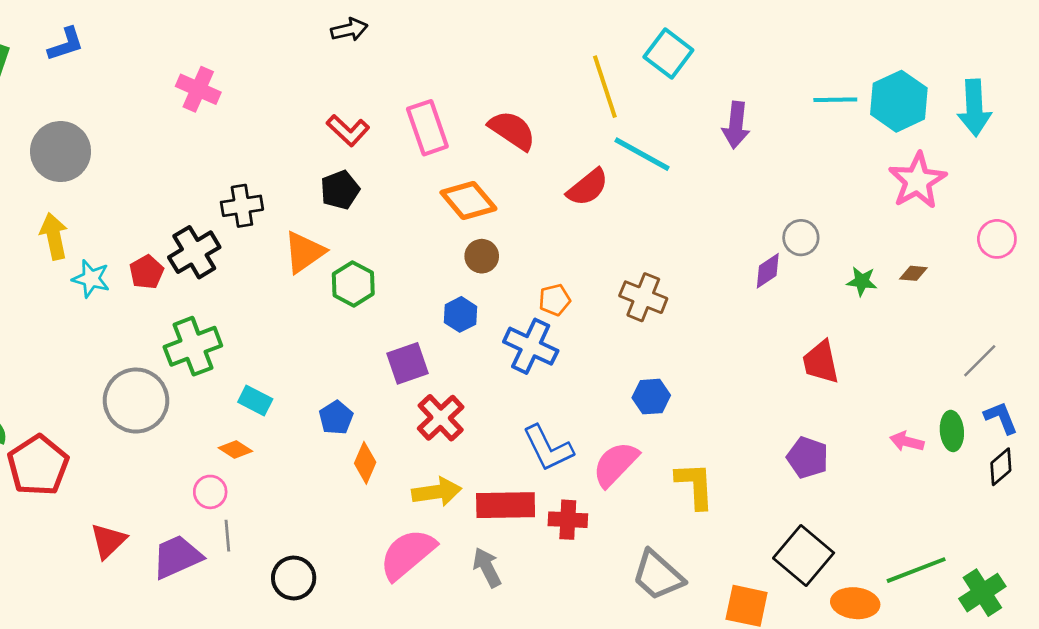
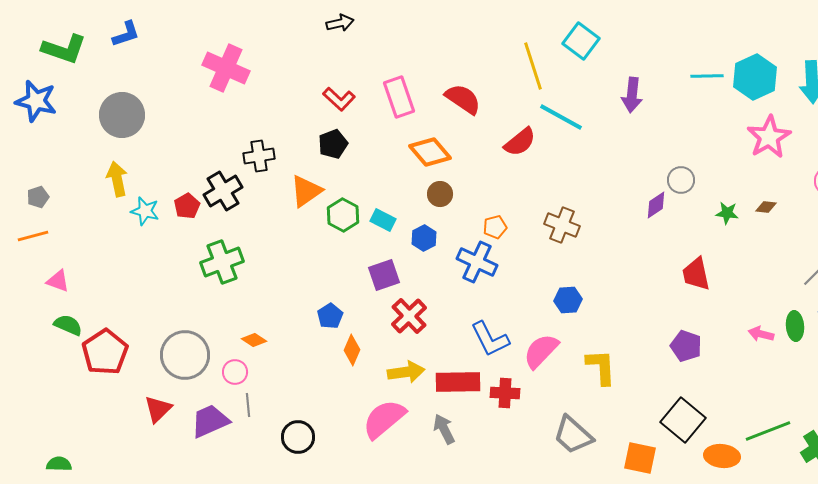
pink cross: (198, 89) -> (226, 68), size x1.4
gray circle: (136, 401) -> (185, 355), moved
cyan rectangle: (255, 401) -> (383, 220), moved

